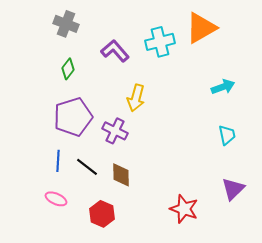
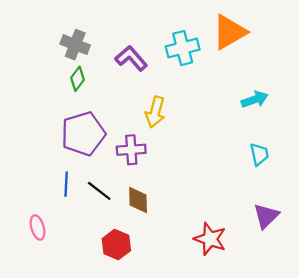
gray cross: (66, 24) -> (75, 45), moved
purple cross: (115, 131) -> (131, 150), turned -30
pink ellipse: (56, 199) -> (37, 227), moved, turned 50

